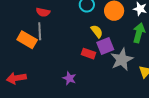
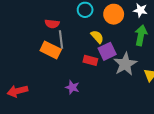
red semicircle: (43, 12) -> (52, 24), moved
gray line: (40, 31) -> (61, 39), moved
orange rectangle: (27, 40) -> (51, 50), moved

